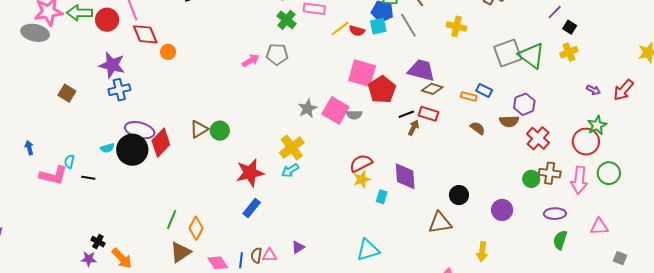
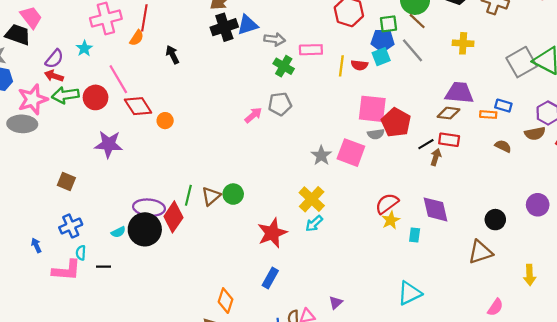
yellow line: (340, 29) -> (341, 66), turned -36
purple trapezoid: (421, 70) -> (459, 93), moved
blue cross: (119, 90) -> (71, 226), moved
gray semicircle: (354, 115) -> (376, 134), moved
blue rectangle: (252, 208) -> (270, 278), moved
purple circle: (502, 210) -> (538, 205), moved
green line: (172, 220) -> (188, 195), moved

